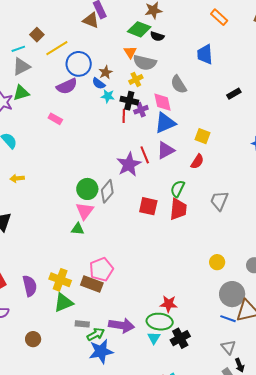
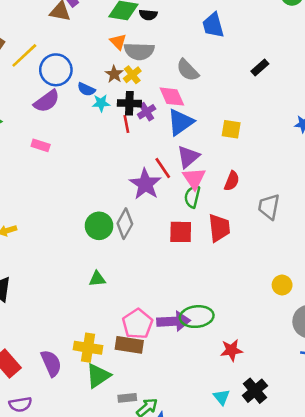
brown star: (106, 72) -> (114, 74), moved
red semicircle: (197, 162) -> (232, 181), moved
green semicircle: (178, 189) -> (192, 197), moved
pink triangle: (85, 211) -> (194, 178), moved
green ellipse: (160, 322) -> (197, 317), moved
purple arrow: (121, 325) -> (174, 321), moved

